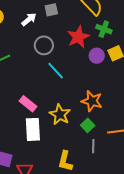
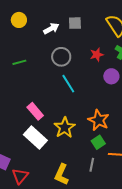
red star: (78, 37) -> (97, 55), size x0.6
green square: (88, 125) -> (98, 142), moved
white rectangle: (33, 129) -> (35, 137), turned -55

